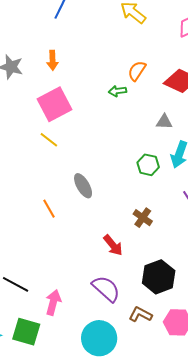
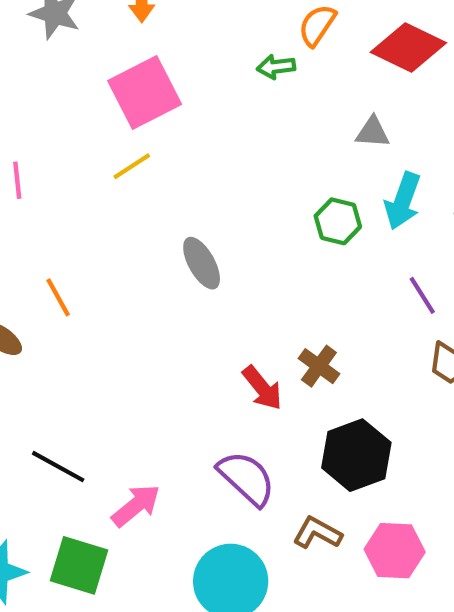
yellow line: (49, 140) -> (132, 166), turned -72
orange line: (49, 209) -> (58, 297), moved
brown cross: (143, 218) -> (319, 366), moved
pink arrow: (53, 302) -> (136, 506), turned 35

